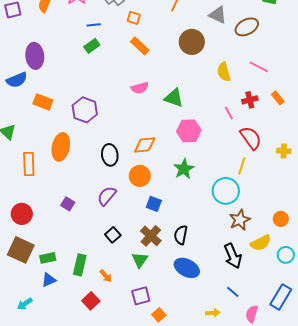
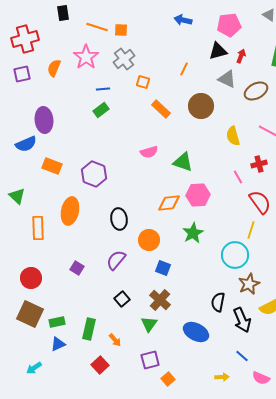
orange rectangle: (140, 46) -> (161, 109), moved
orange diamond: (145, 145) -> (169, 203), moved
black semicircle: (181, 235) -> (218, 302), moved
pink semicircle: (252, 314) -> (261, 378), turned -84

